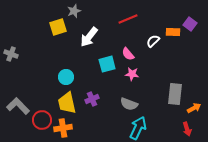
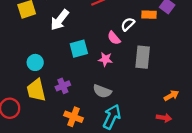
pink semicircle: (128, 54) -> (114, 38), moved
gray rectangle: (175, 94) -> (143, 57), moved
orange cross: (63, 128) -> (73, 117), moved, turned 30
red arrow: (187, 129) -> (164, 118), turned -64

